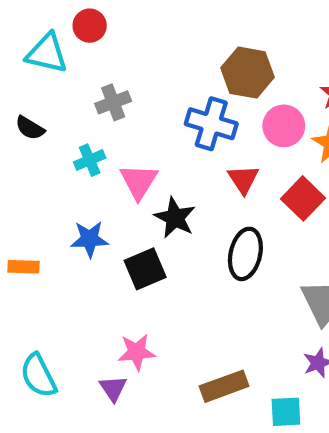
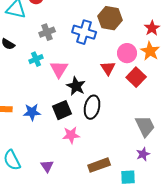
blue cross: (211, 124) -> (84, 32), moved
pink circle: (284, 126) -> (127, 53), moved
blue star: (90, 239) -> (32, 112), moved
black ellipse: (245, 254) -> (92, 107), moved
pink star: (137, 352) -> (71, 135), moved

